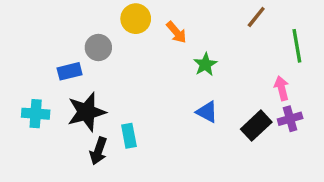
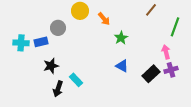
green line: (297, 46) -> (175, 27), turned 30
black star: (87, 112) -> (51, 66), size x0.7
cyan cross: (36, 114) -> (21, 43), moved
cyan rectangle: (129, 136) -> (76, 80), turned -32

